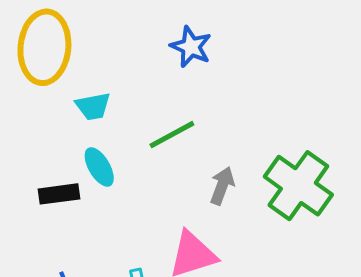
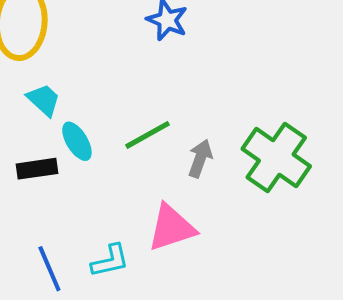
cyan trapezoid: (93, 106) -> (44, 100), moved, turned -126
green line: (172, 135) -> (148, 135), moved

